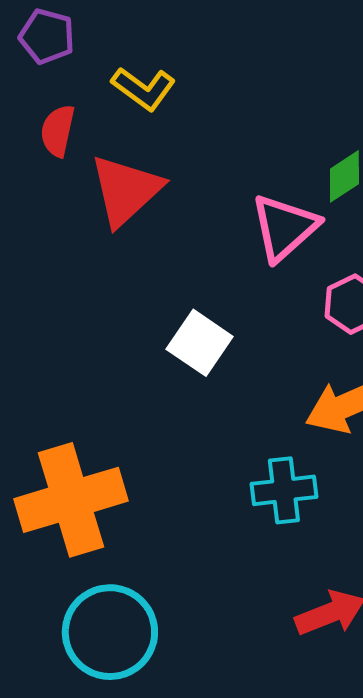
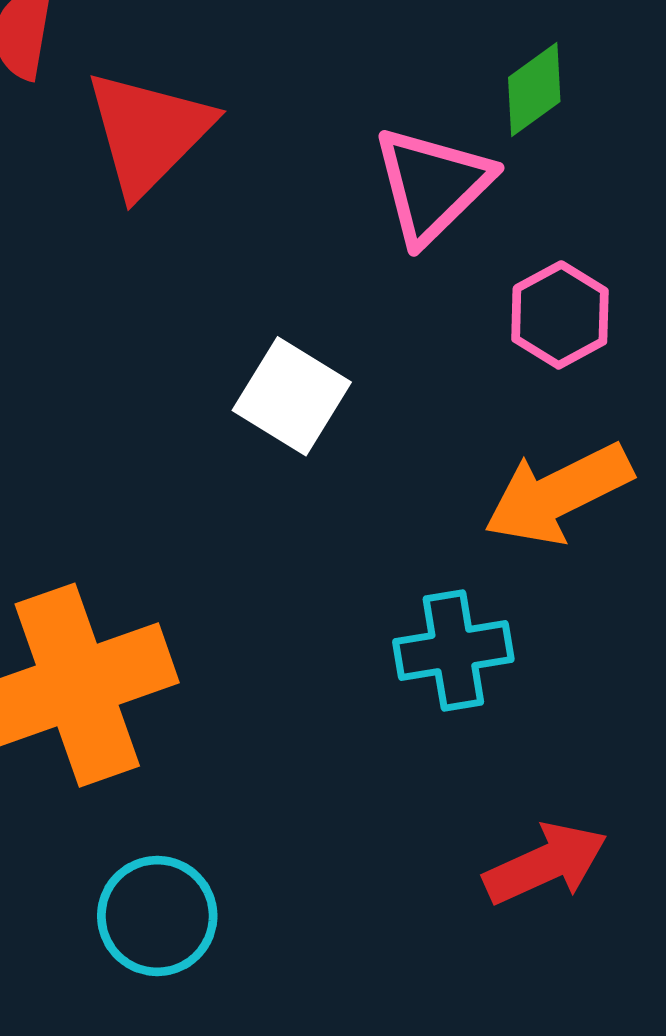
cyan circle: (110, 632) -> (157, 916), size x0.7

